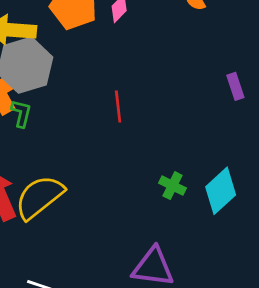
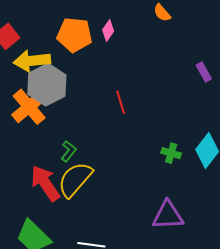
green L-shape: (21, 113) -> (69, 151), moved, turned 35

